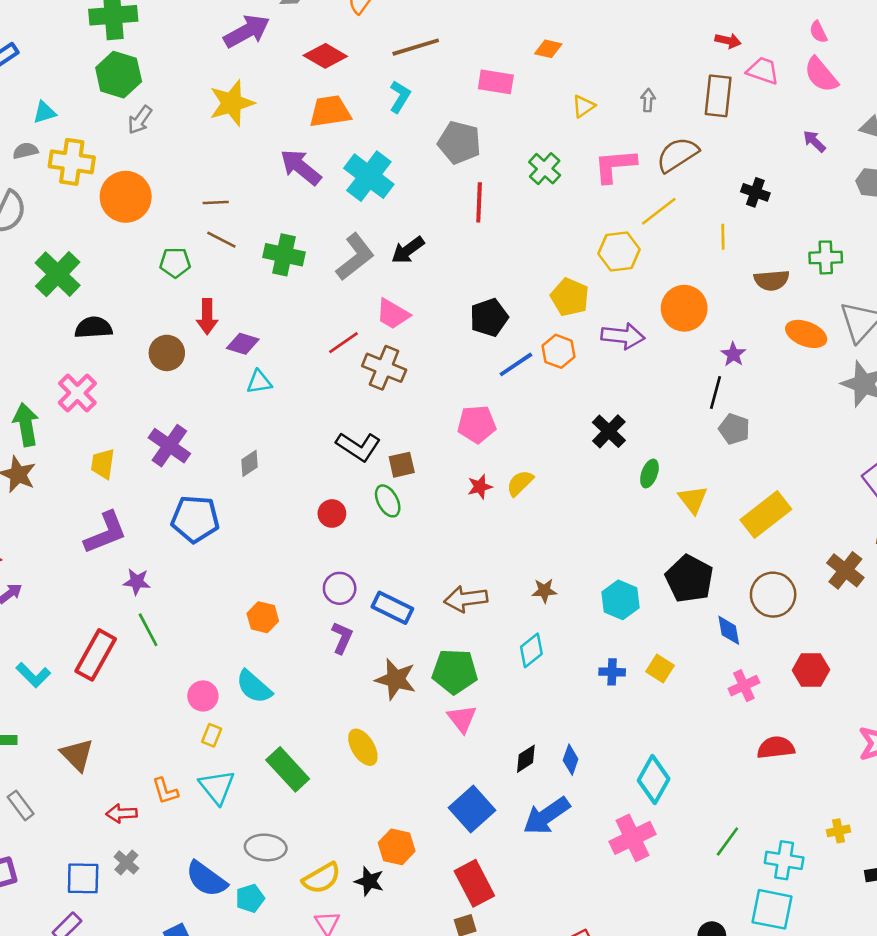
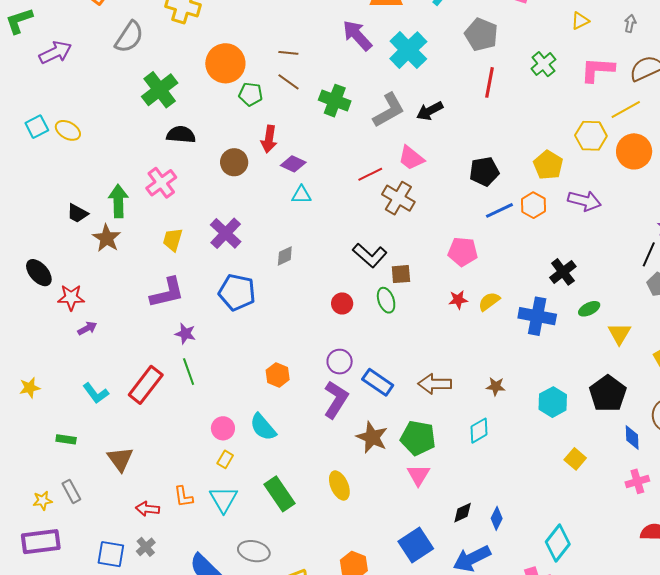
orange circle: (126, 197) -> (225, 63), moved
orange circle: (684, 308) -> (634, 151), moved
green ellipse: (649, 474) -> (589, 309), turned 35
purple L-shape: (342, 638) -> (336, 400), size x1.5
blue cross: (612, 672) -> (537, 316), moved, size x1.8

